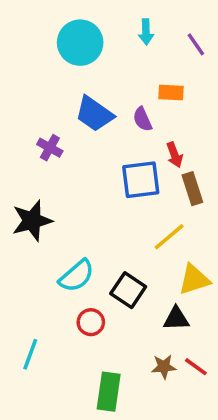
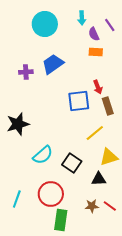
blue trapezoid: (94, 114) -> (53, 64), turned 110
purple semicircle: (142, 119) -> (94, 34), moved
purple cross: (50, 148) -> (26, 72), moved, turned -32
red circle: (91, 322) -> (51, 194), moved, size x1.6

